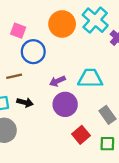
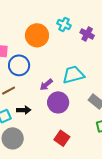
cyan cross: (95, 20) -> (64, 24), size x0.6
red square: (81, 135) -> (62, 138), moved

